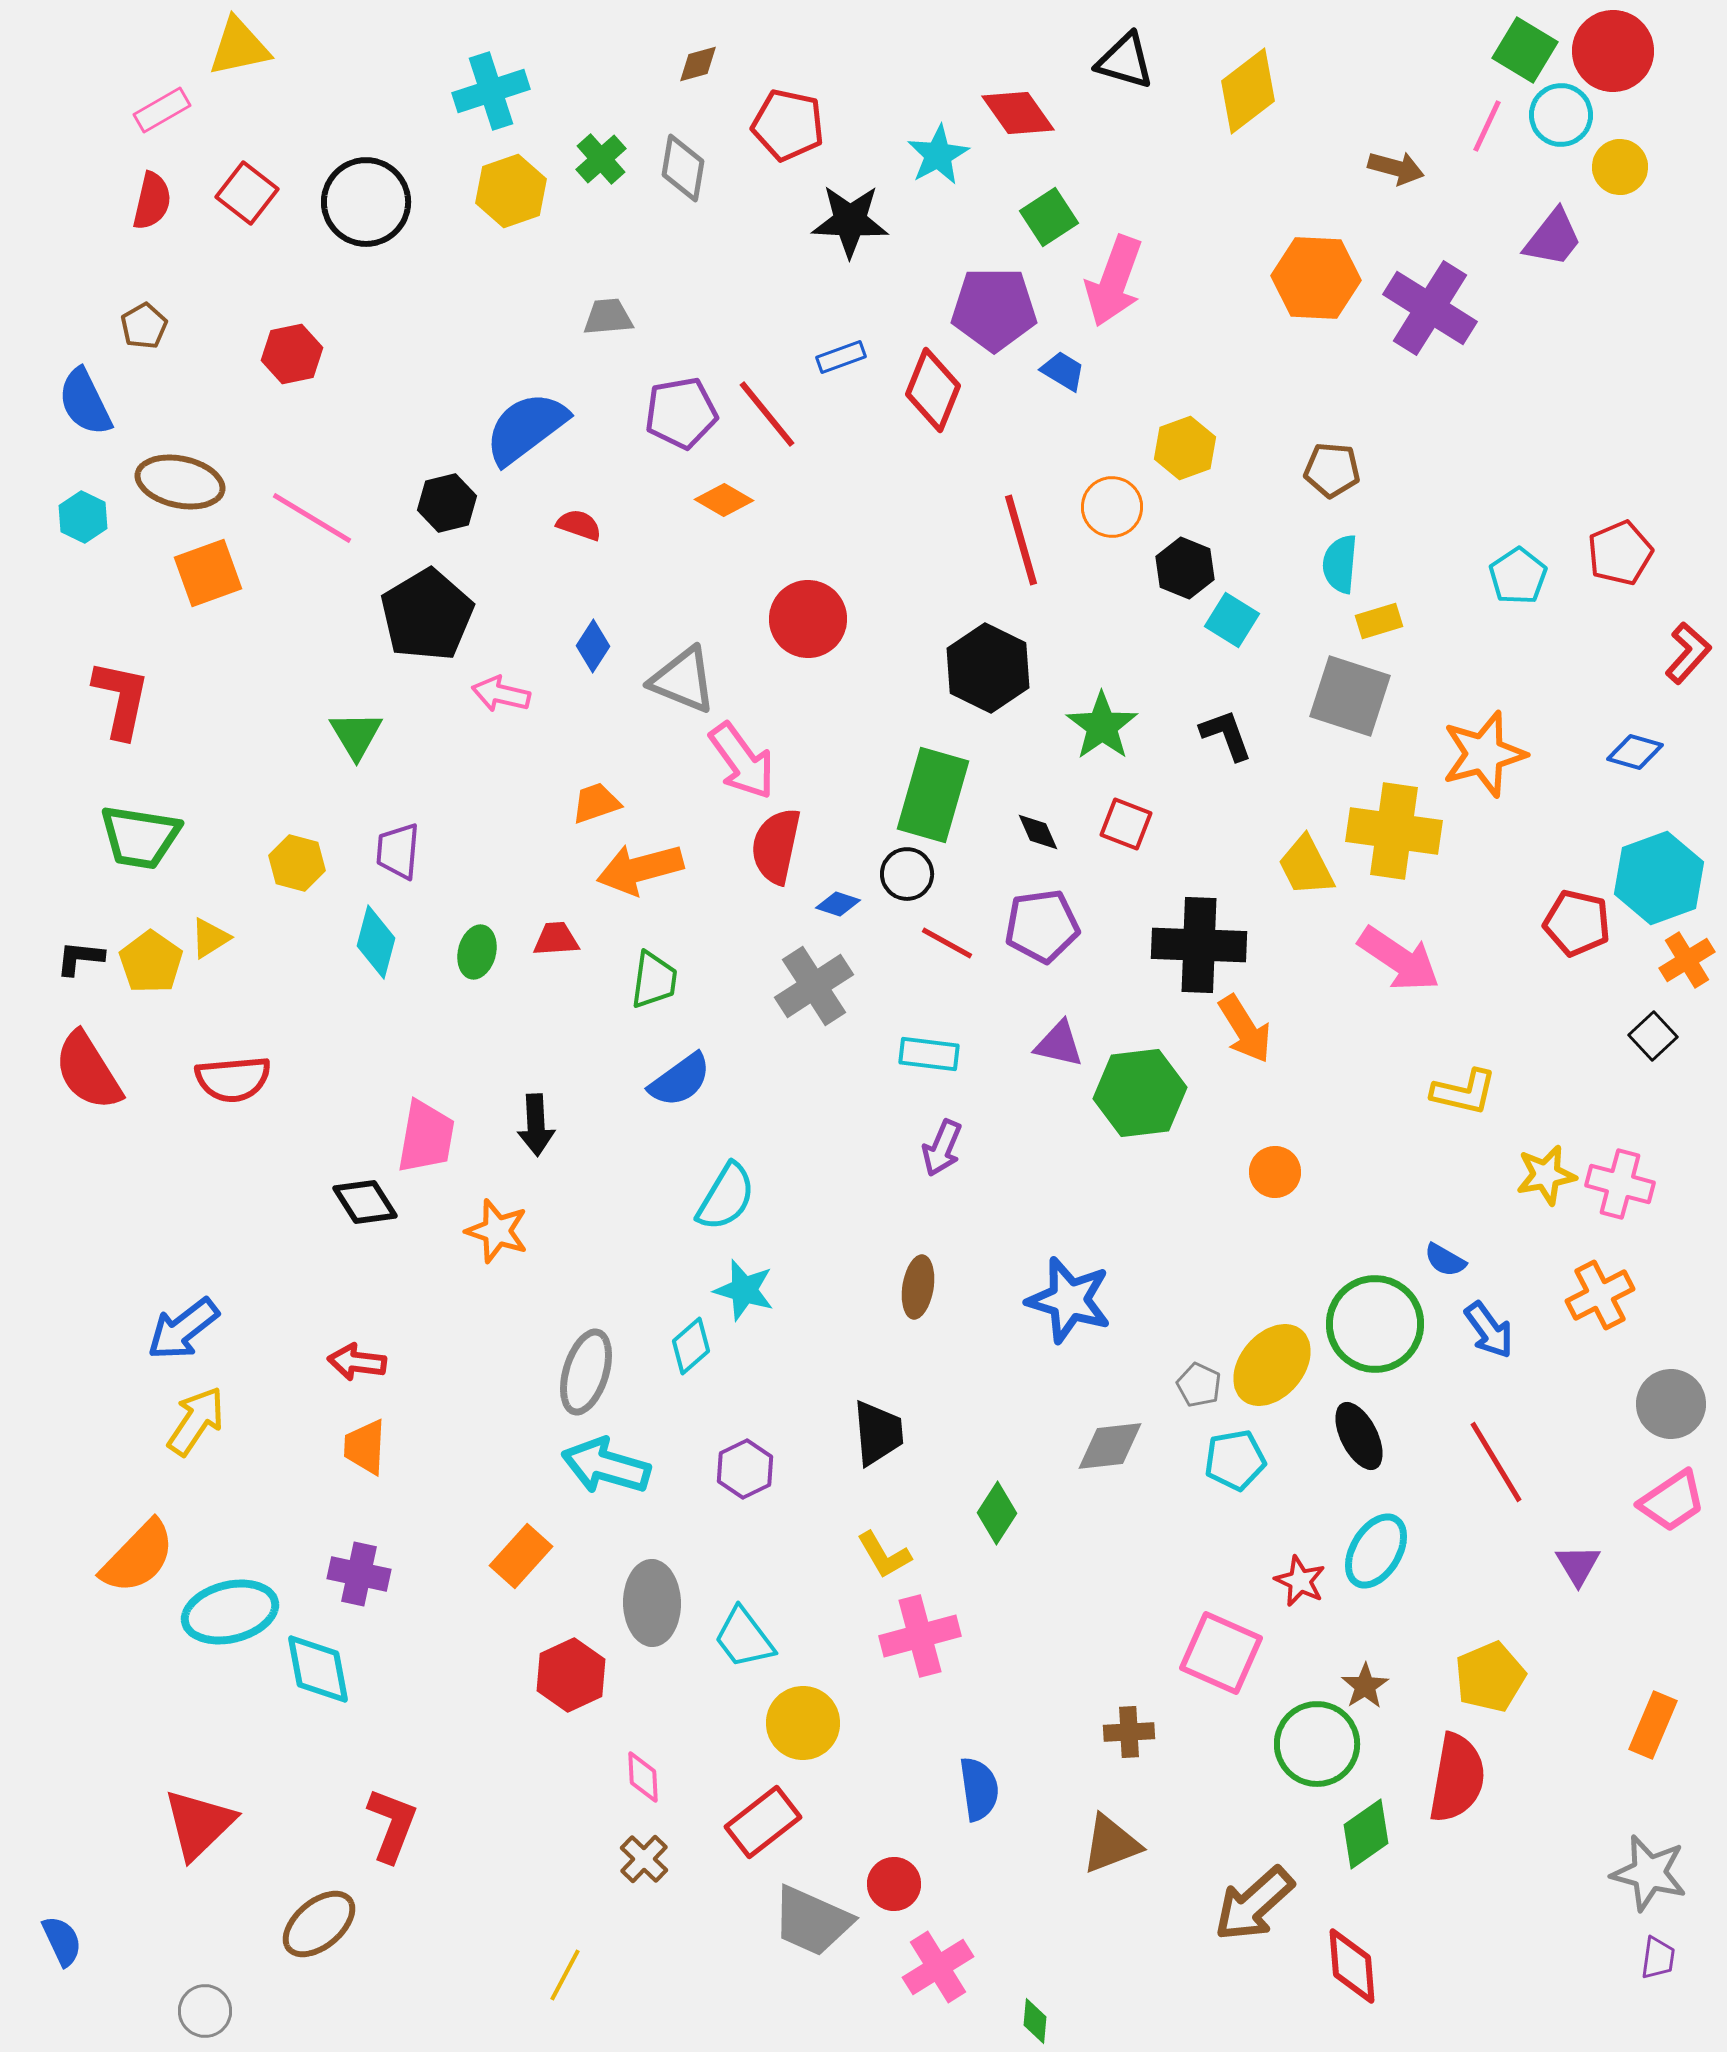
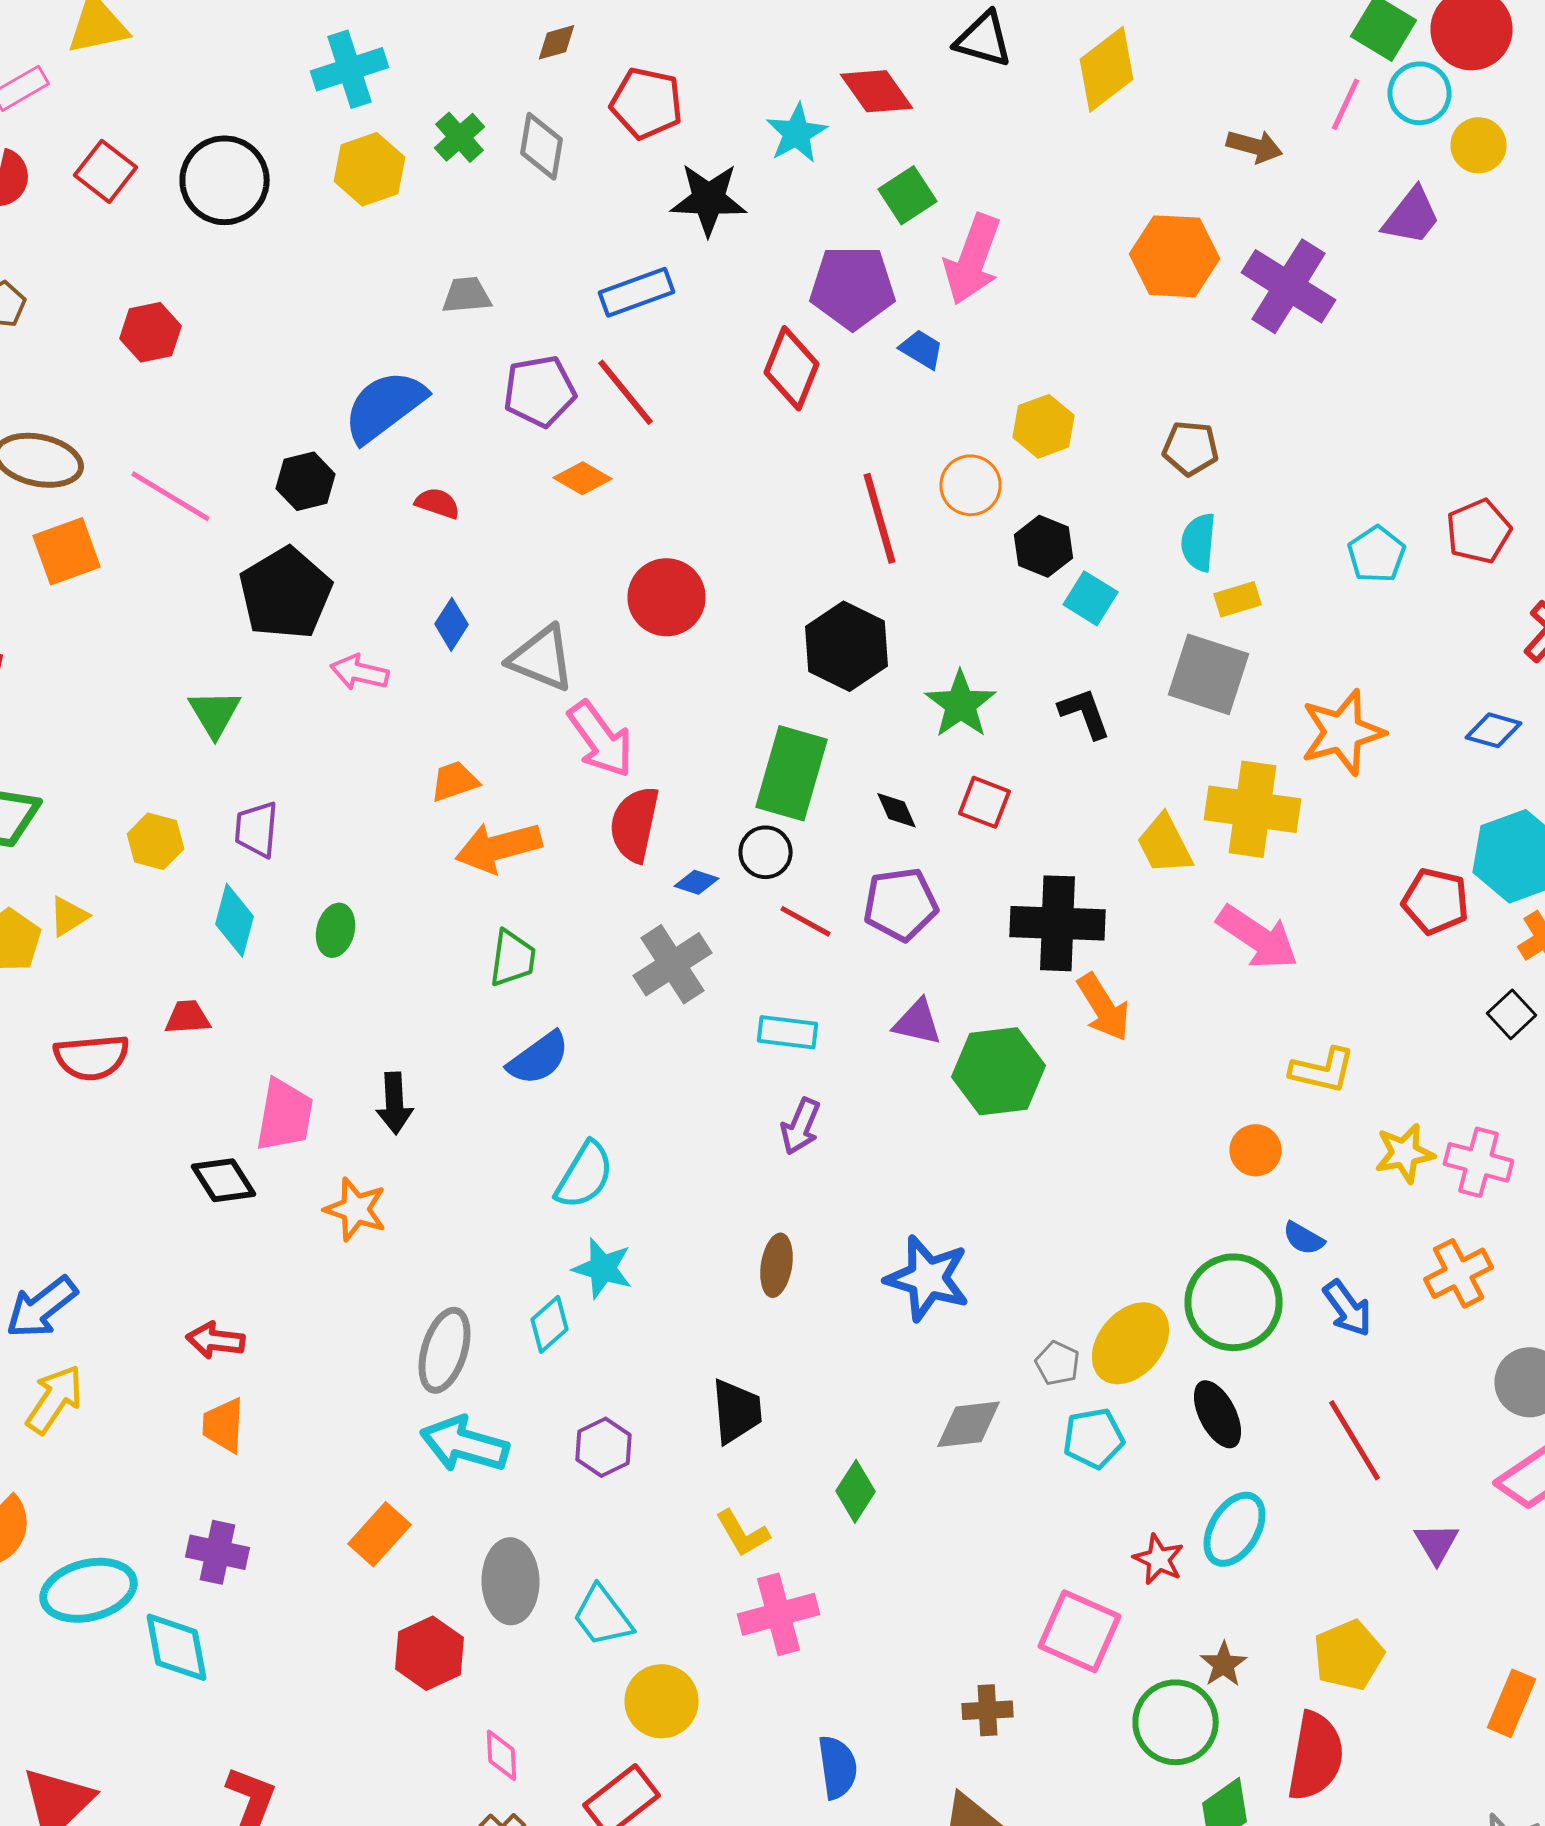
blue rectangle: (841, 357) -> (636, 292), moved, size x1.5
red trapezoid: (556, 939) -> (188, 1017), moved
orange circle: (1275, 1172) -> (1256, 1150), moved

